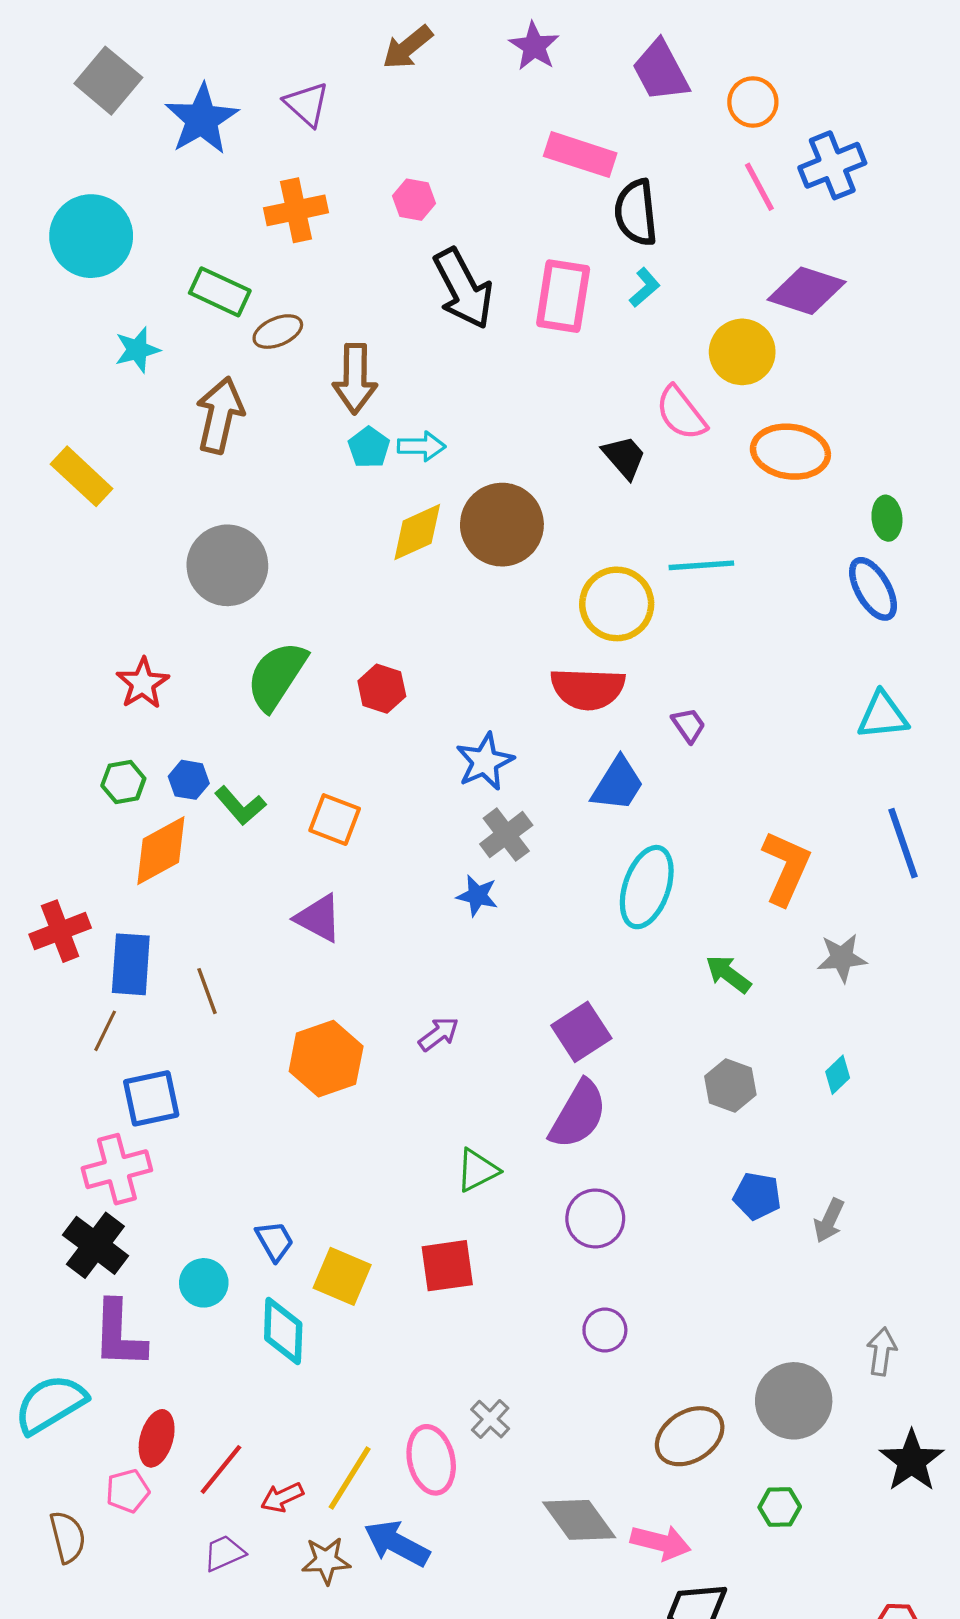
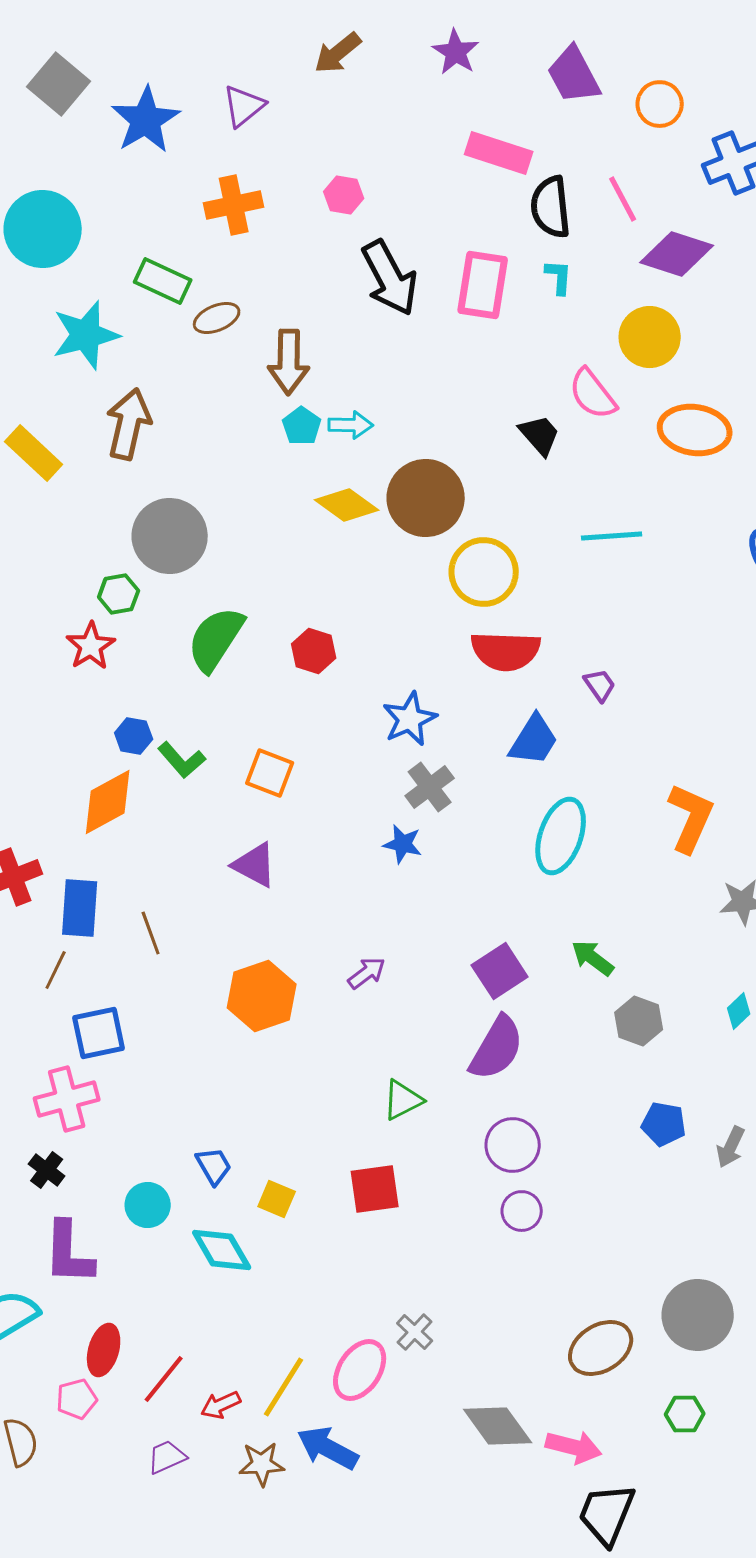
purple triangle: (307, 104) -> (244, 106), turned 39
pink line: (759, 187) -> (623, 199), moved
cyan L-shape: (645, 288) -> (559, 277), turned -45
purple diamond: (807, 291) -> (677, 254), moved
cyan star: (137, 350) -> (86, 335), size x1.6
brown arrow: (220, 415) -> (129, 424), moved
yellow diamond: (417, 532) -> (347, 505), turned 60
yellow circle: (617, 604) -> (484, 572), moved
green hexagon: (123, 782) -> (119, 594), moved
green arrow: (728, 974) -> (593, 958), moved
black cross: (95, 1245) -> (47, 1170), size x0.6
yellow square: (342, 1276) -> (277, 1199), size x0.7
purple circle: (605, 1330) -> (522, 1211), moved
cyan diamond: (283, 1331) -> (222, 1250), turned -32
pink ellipse: (431, 1460) -> (360, 1370), turned 46

